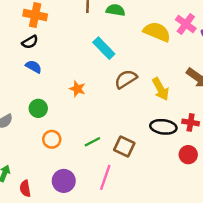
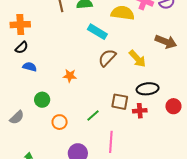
cyan rectangle: (104, 48) -> (97, 32), moved
red cross: (191, 122) -> (140, 111), moved
brown square: (124, 146) -> (120, 102), moved

